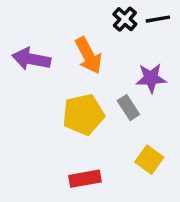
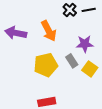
yellow square: (149, 160) -> (90, 69), moved

